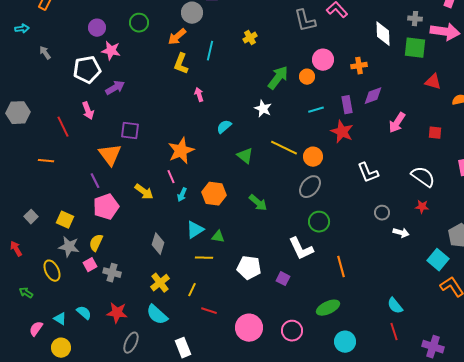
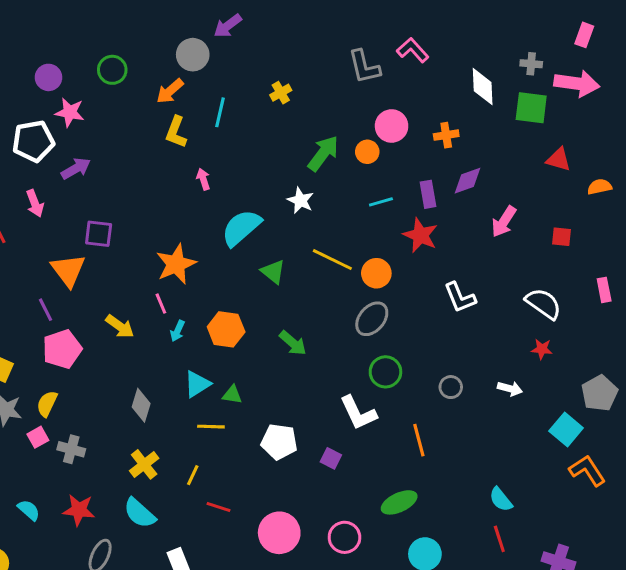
cyan semicircle: (224, 127) -> (241, 228), size x1.8
gray circle: (382, 213) -> (451, 387), moved

